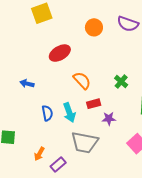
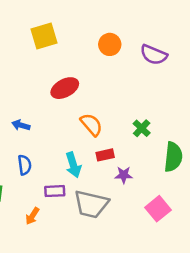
orange circle: (94, 27) -> (110, 44), moved
blue semicircle: (47, 113) -> (25, 165), moved
purple rectangle: (58, 164) -> (55, 191), moved, turned 35

